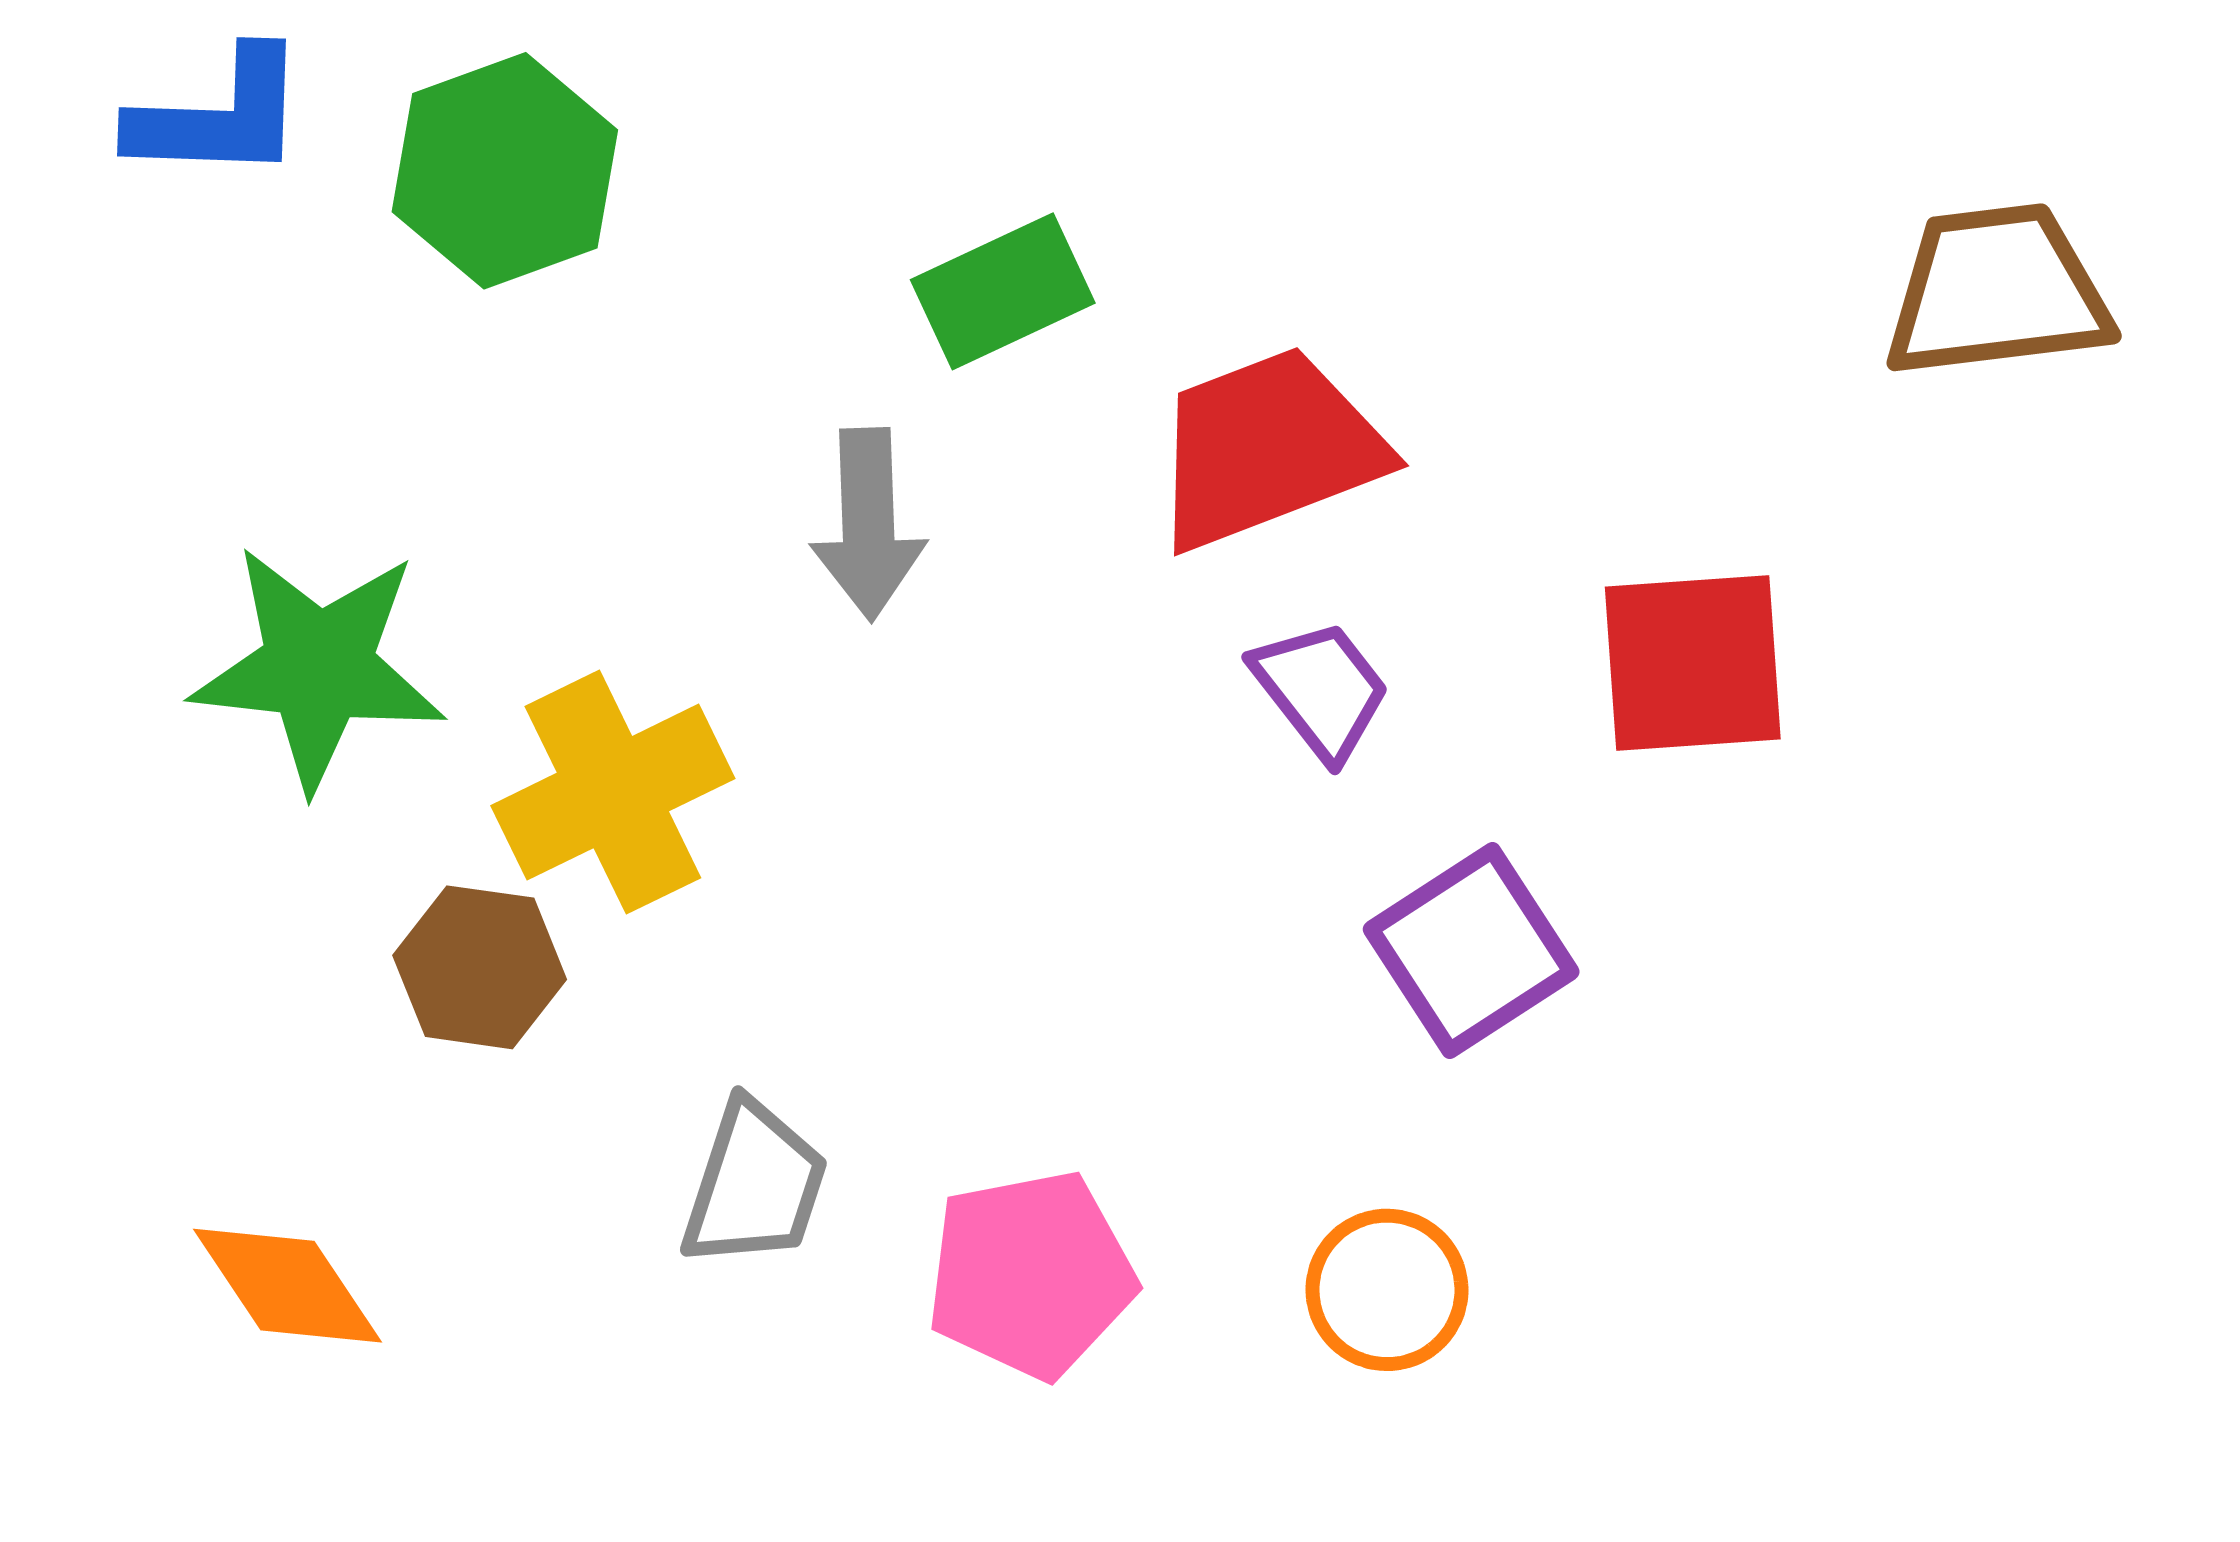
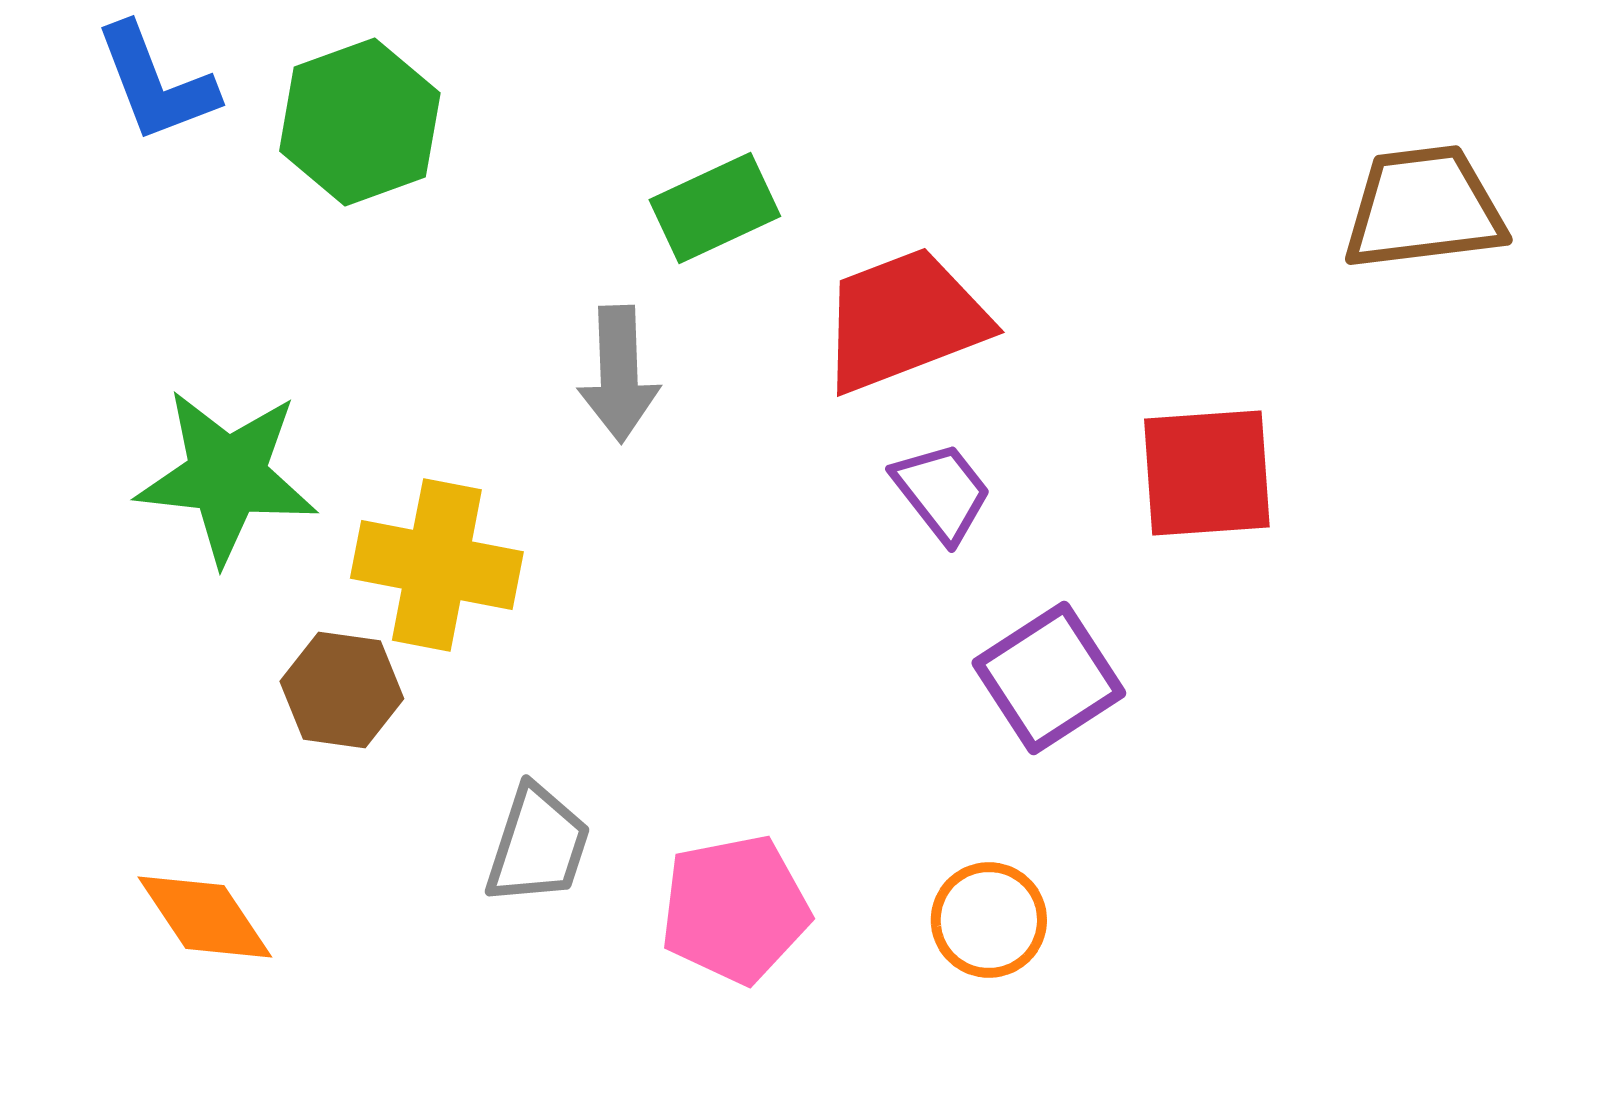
blue L-shape: (219, 116) -> (156, 83), turned 67
yellow cross: (613, 792) -> (437, 565), turned 37

